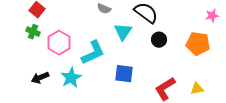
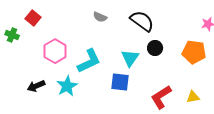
green cross: (33, 32) -> (12, 35), moved
cyan triangle: (123, 32) -> (130, 58), moved

